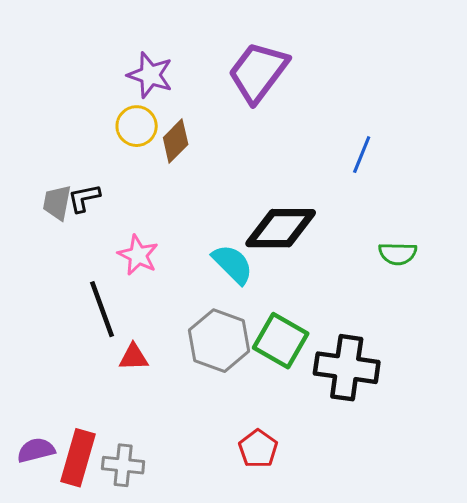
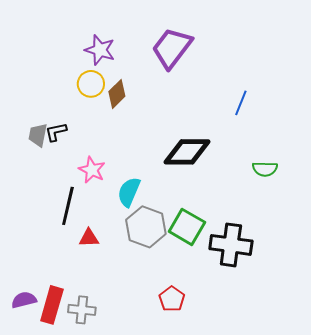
cyan semicircle: (233, 264) -> (129, 192), moved, turned -112
black line: (102, 309) -> (68, 206), turned 33

